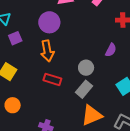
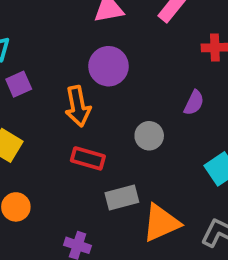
purple circle: (49, 22) -> (108, 66), moved
gray rectangle: (84, 89) -> (122, 198), moved, turned 36

